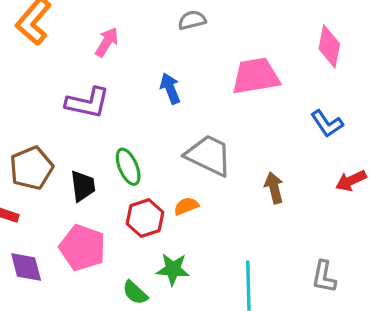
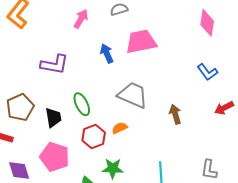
pink arrow: (107, 42) -> (81, 19), moved
pink trapezoid: (256, 76) -> (141, 42), moved

